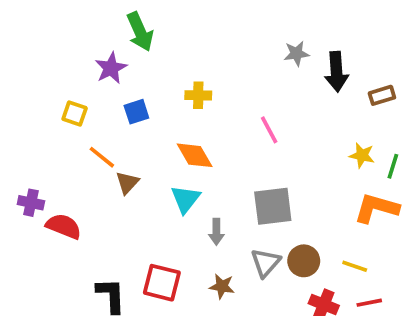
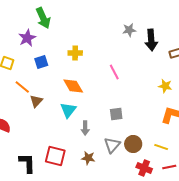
gray square: (273, 206) -> (116, 114), size x0.6

